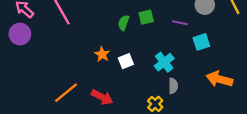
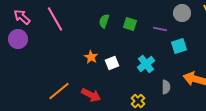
green square: (146, 17) -> (130, 24), turned 32
green semicircle: (124, 23) -> (104, 21), moved
gray semicircle: (173, 86) -> (166, 87), moved

